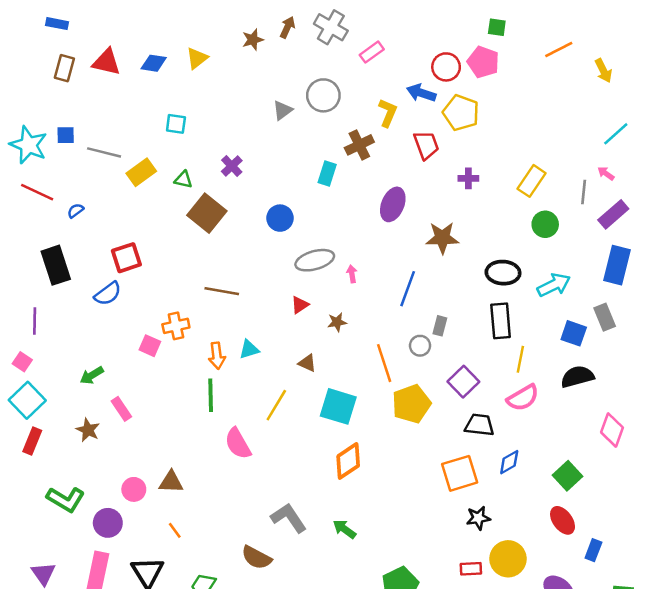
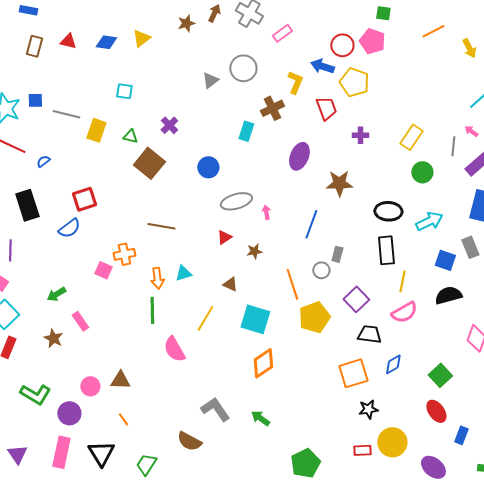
red triangle: (107, 62) -> (68, 41), size x0.7
yellow rectangle: (141, 172) -> (96, 130), turned -35

